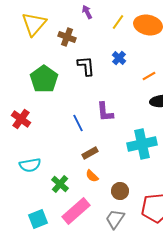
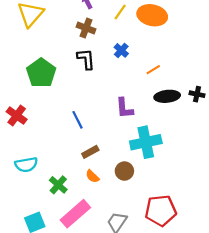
brown cross: (67, 37) -> (86, 28), moved
purple L-shape: (105, 112) -> (124, 108), moved
brown circle: (120, 191) -> (124, 171), moved

